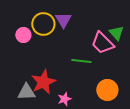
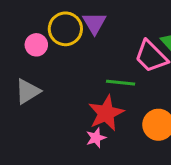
red star: (43, 82) -> (106, 113), moved
gray triangle: (26, 92) -> (28, 91), moved, turned -30

